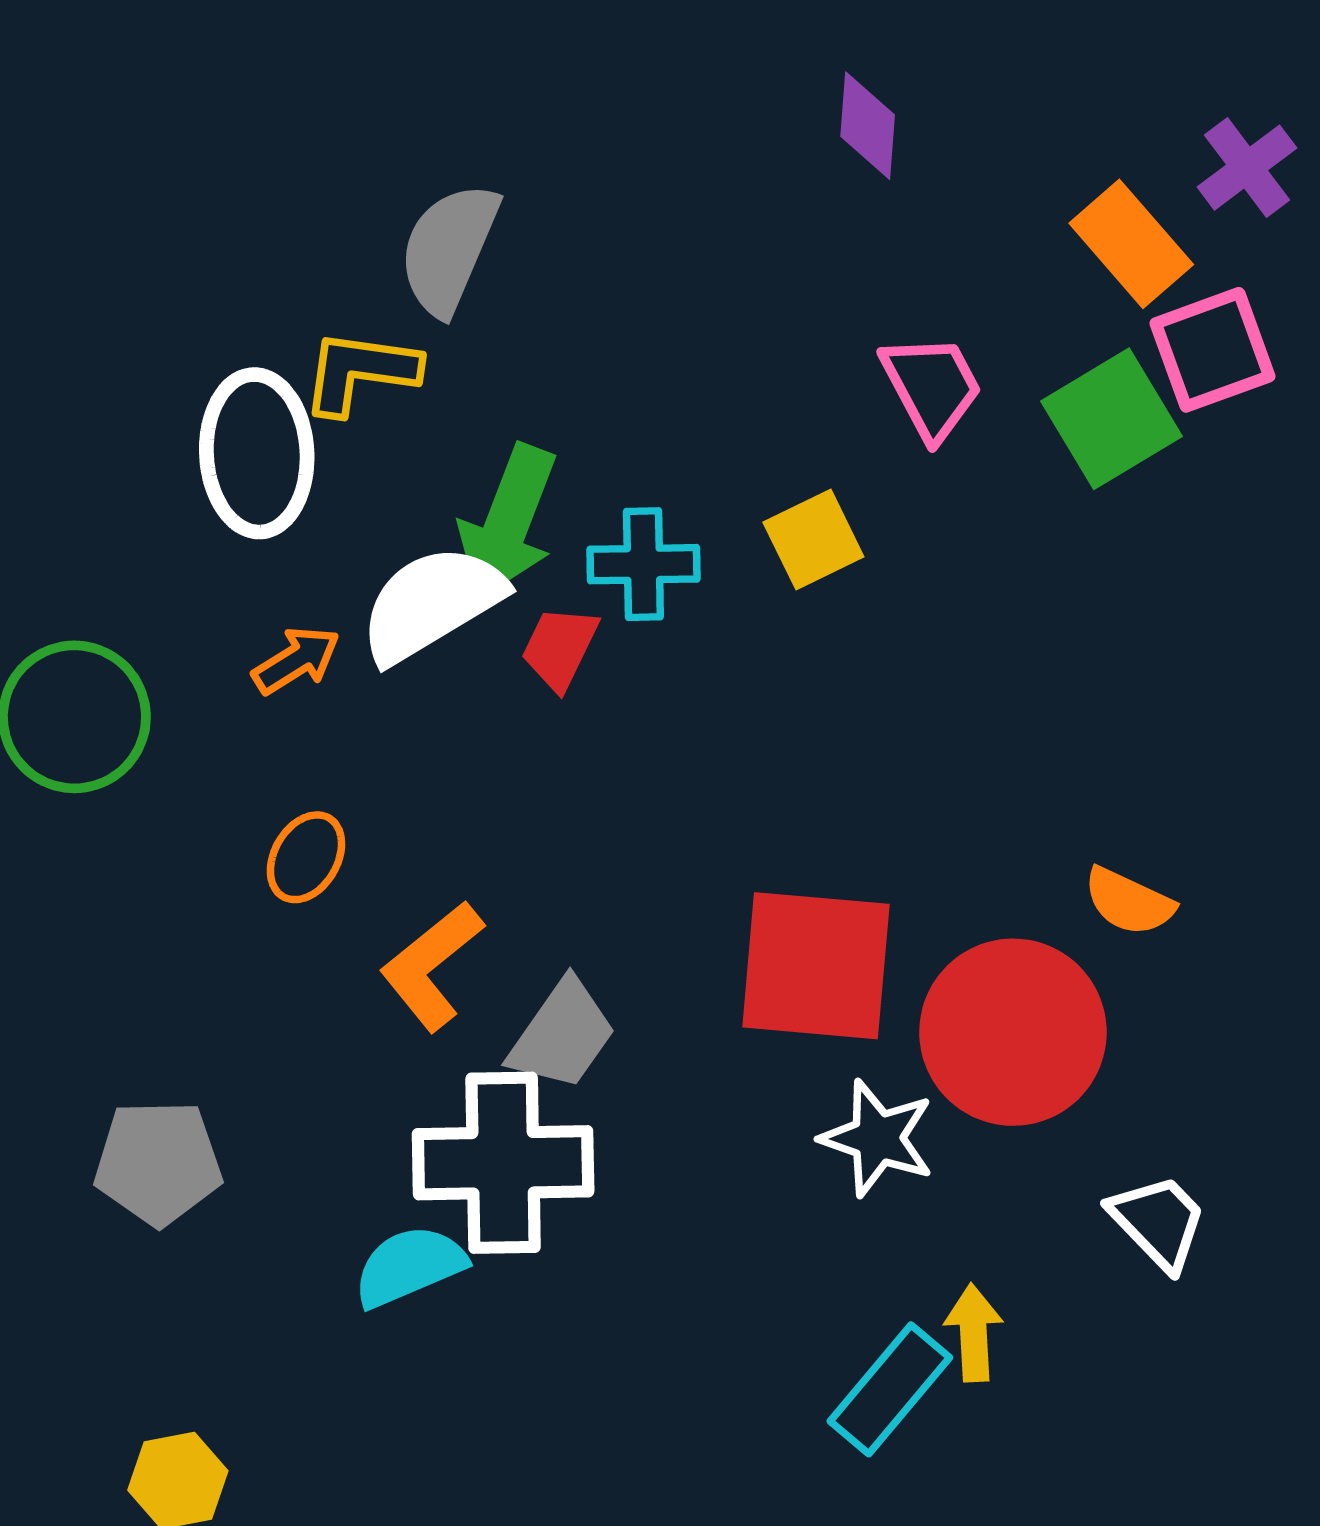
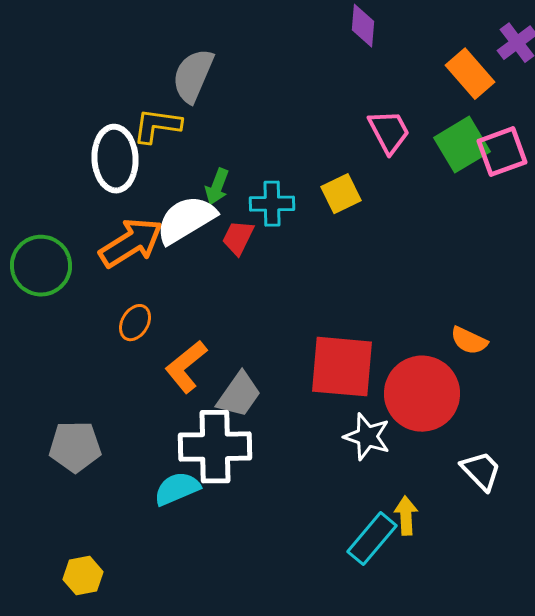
pink square: (1213, 350) -> (502, 152), moved
green arrow: (508, 522) -> (217, 187), size x0.6
orange arrow: (296, 660) -> (131, 243), size x1.8

